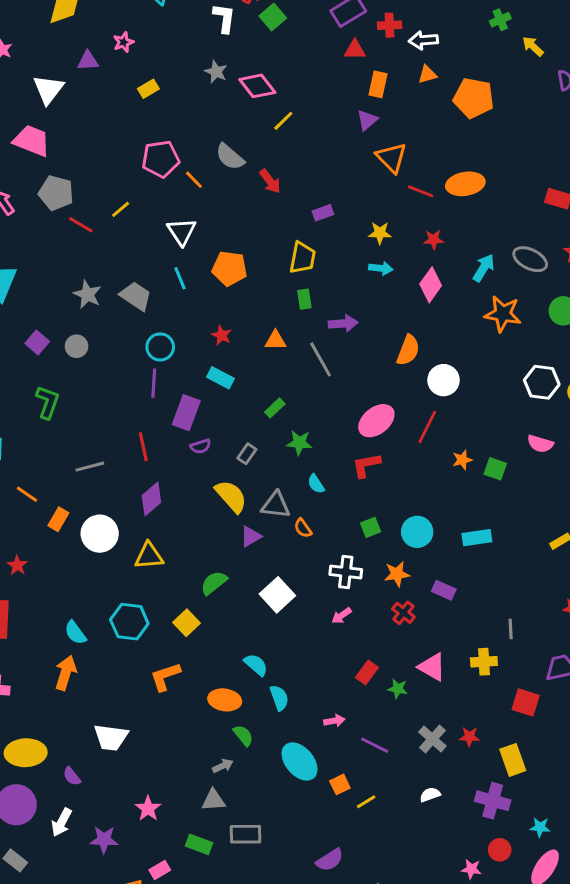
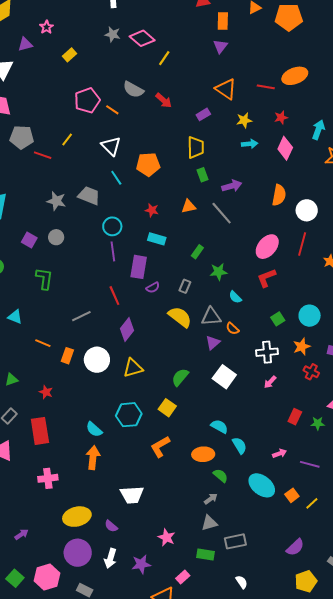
orange triangle: (391, 158) -> (226, 89), moved
purple triangle: (251, 536) -> (213, 343), moved

